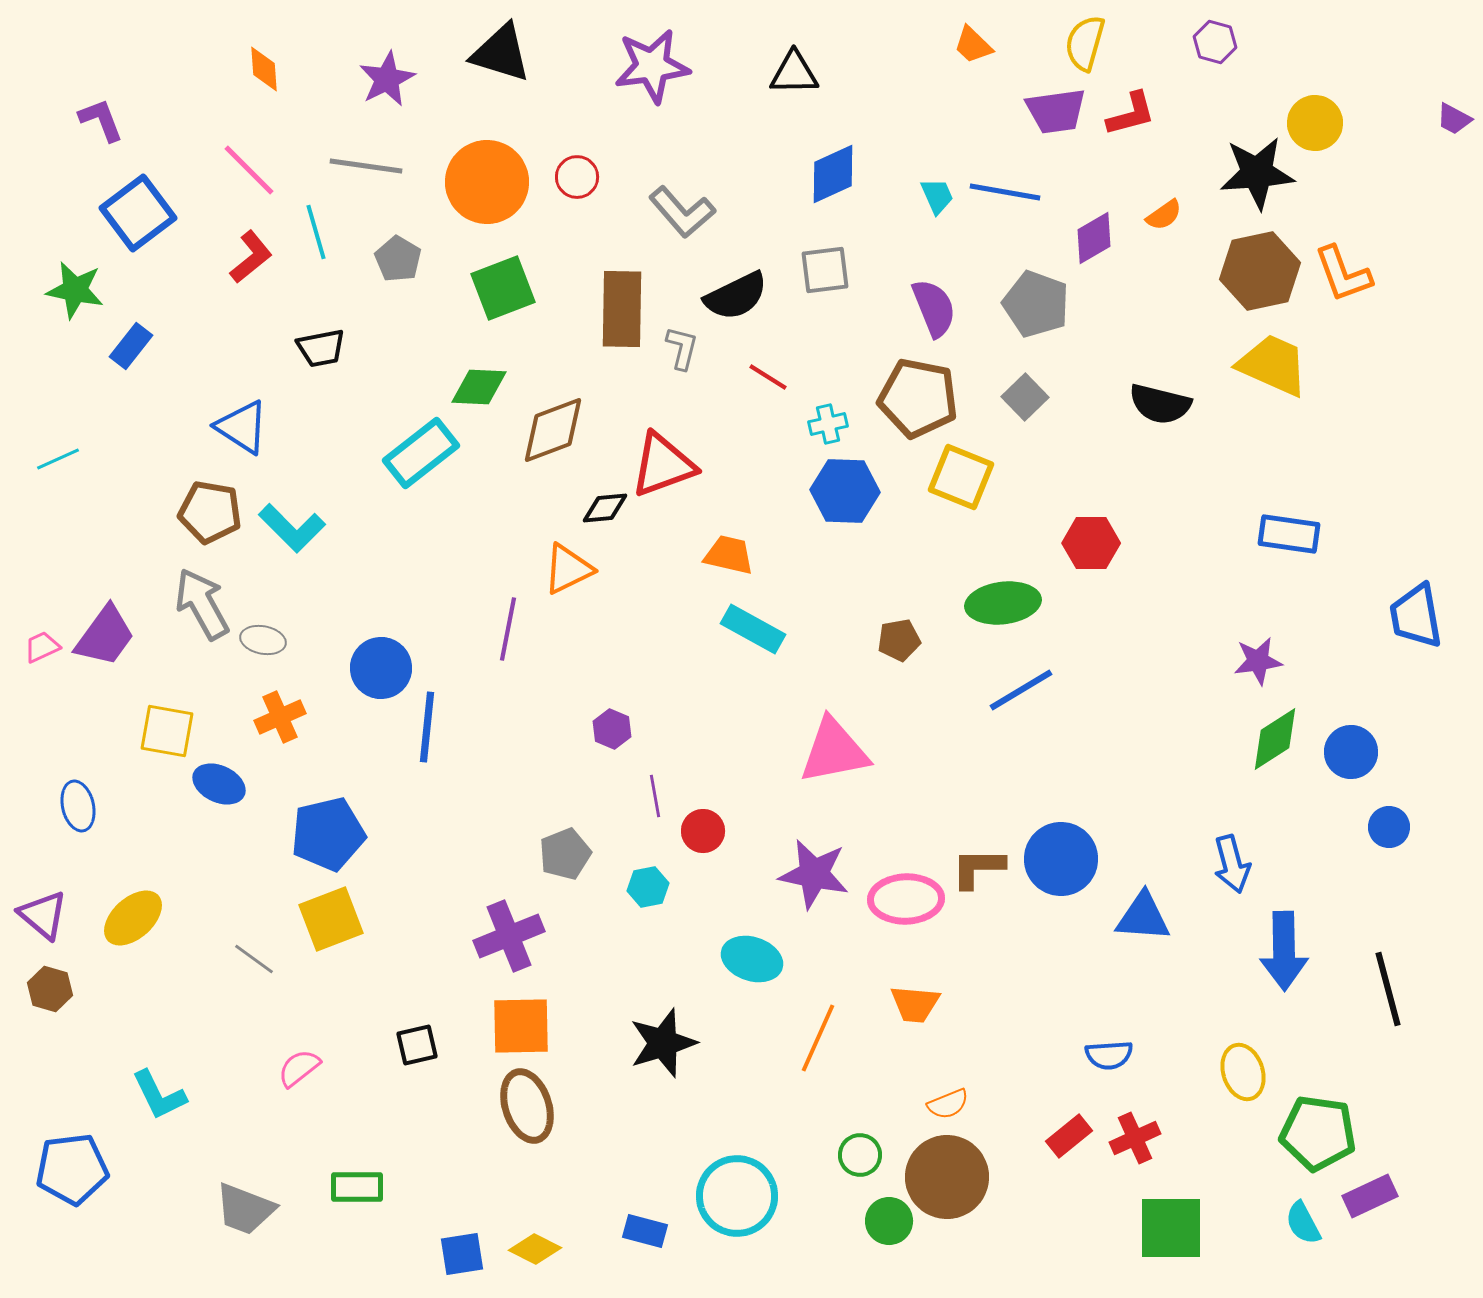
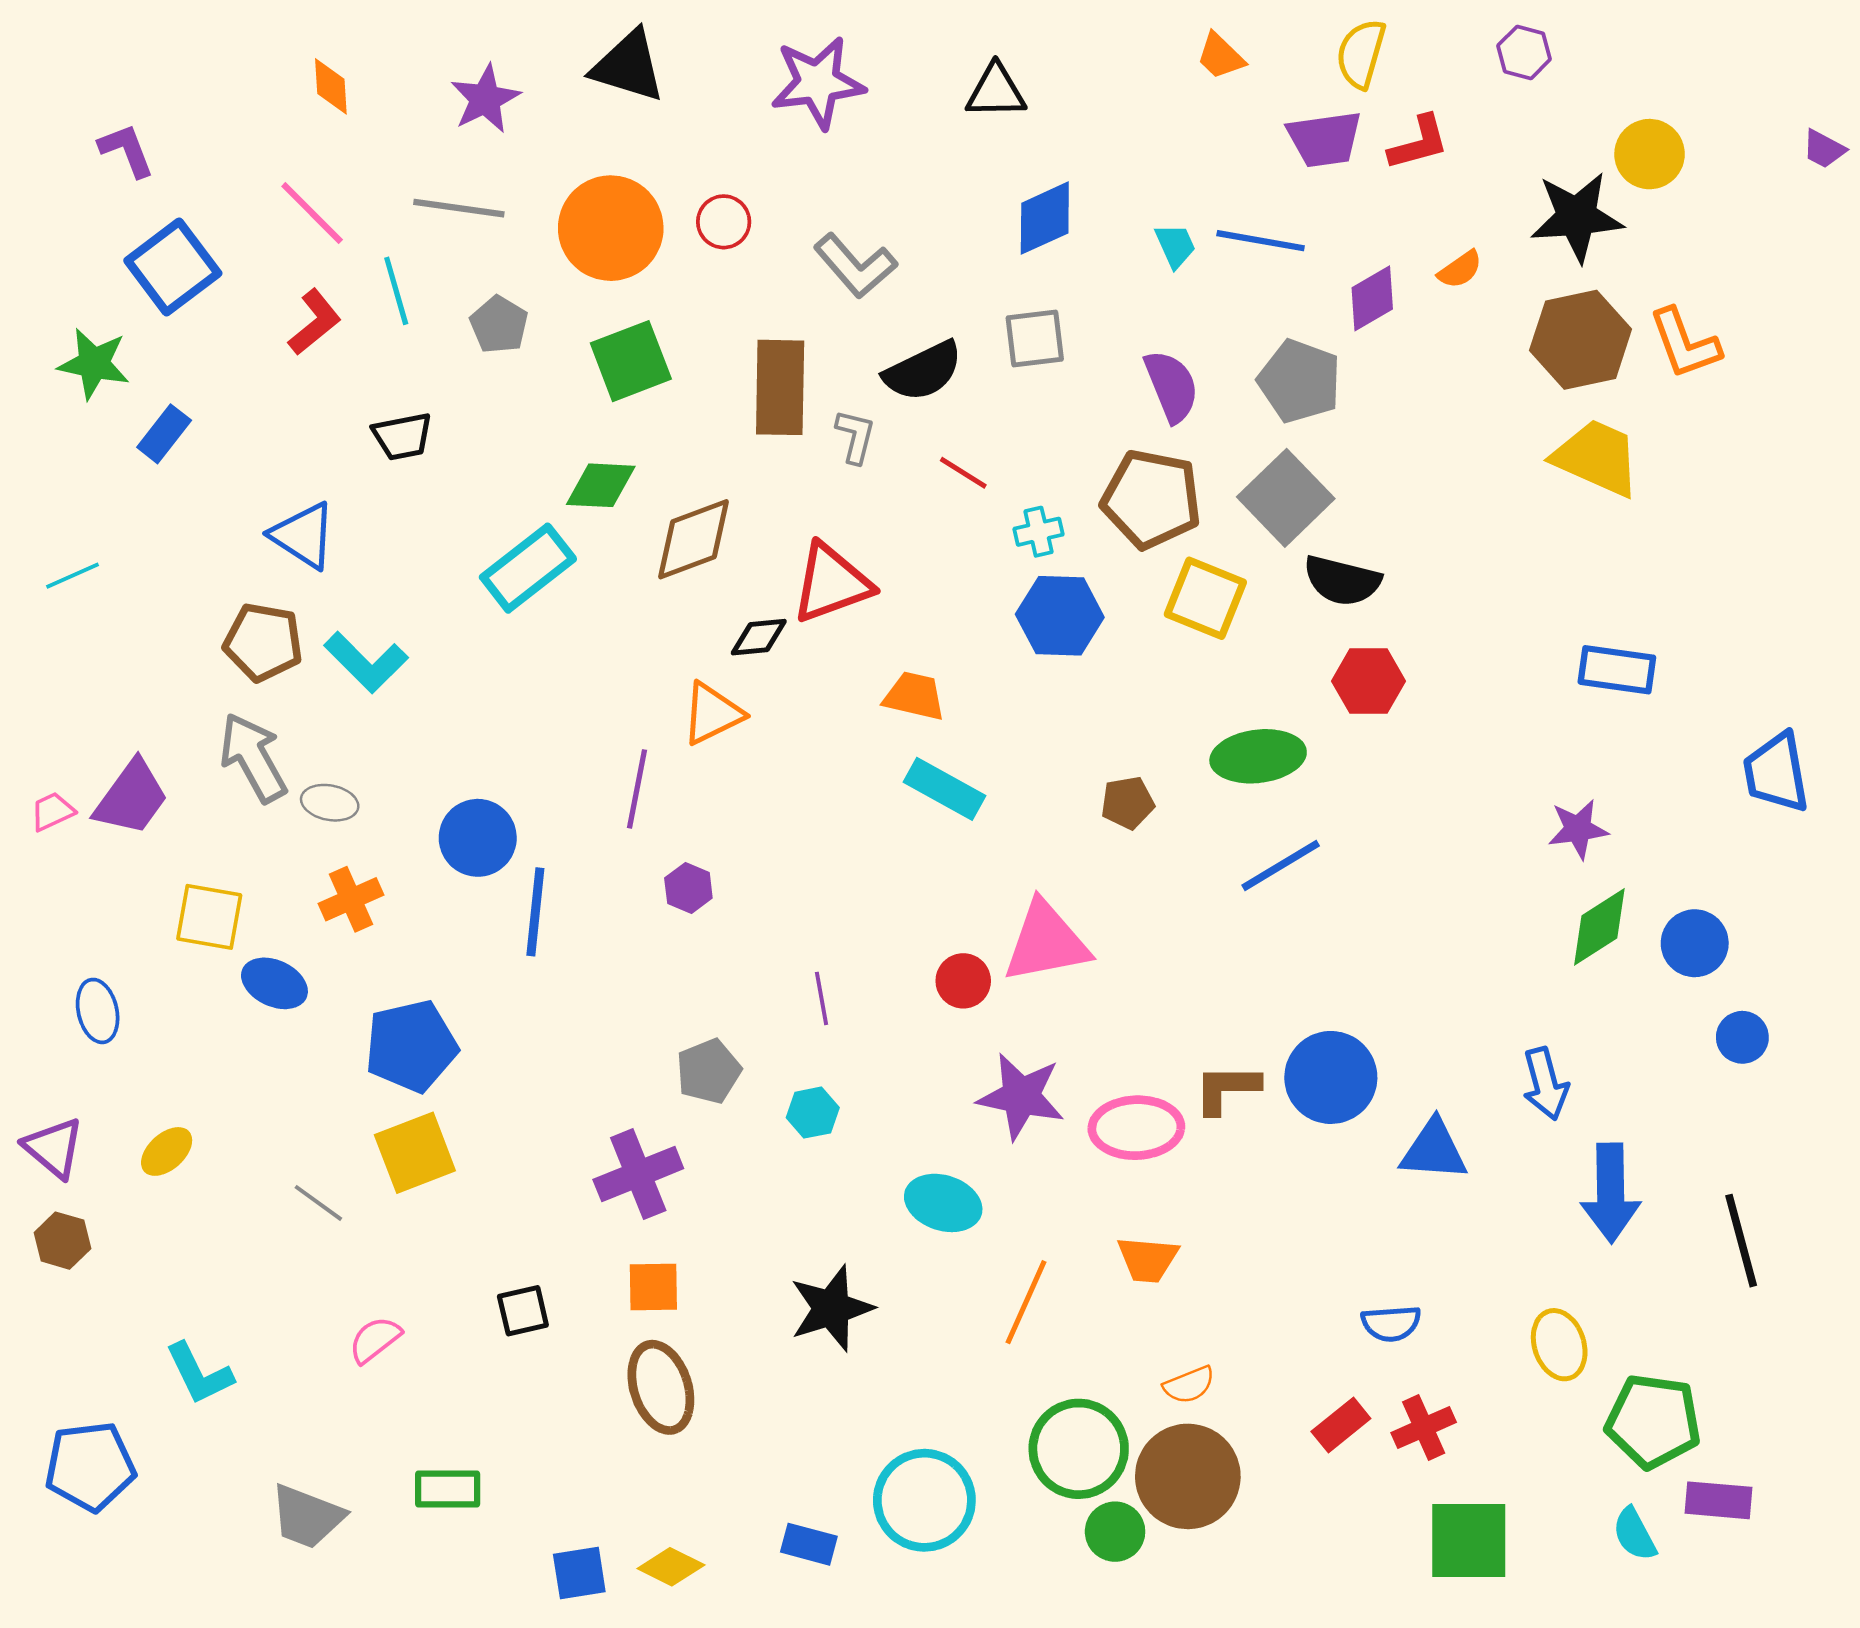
gray square: (1025, 397) -> (1286, 498), size x1.6
black semicircle: (1160, 404) -> (1342, 581), moved
purple hexagon: (612, 729) -> (688, 888), moved
red circle: (703, 831) -> (963, 981), moved
yellow ellipse: (133, 918) -> (167, 1151), size x0.7
orange square: (521, 1026) -> (653, 1287), size x0.7
green circle: (860, 1155) -> (1079, 1449), size x1.8
purple rectangle: (1370, 1196) -> (1719, 1500), turned 30

